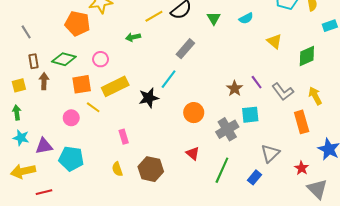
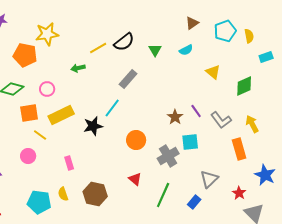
pink circle: (71, 118) -> (28, 156), moved
cyan pentagon: (71, 159) -> (39, 202), moved

